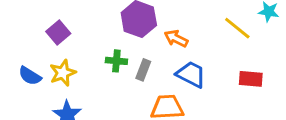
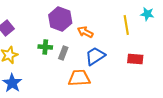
yellow line: (237, 28) -> (126, 25), turned 42
blue trapezoid: (191, 74) -> (95, 56), turned -60

